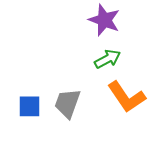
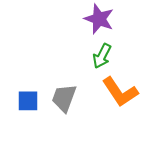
green arrow: (107, 59) -> (102, 56), turned 145

